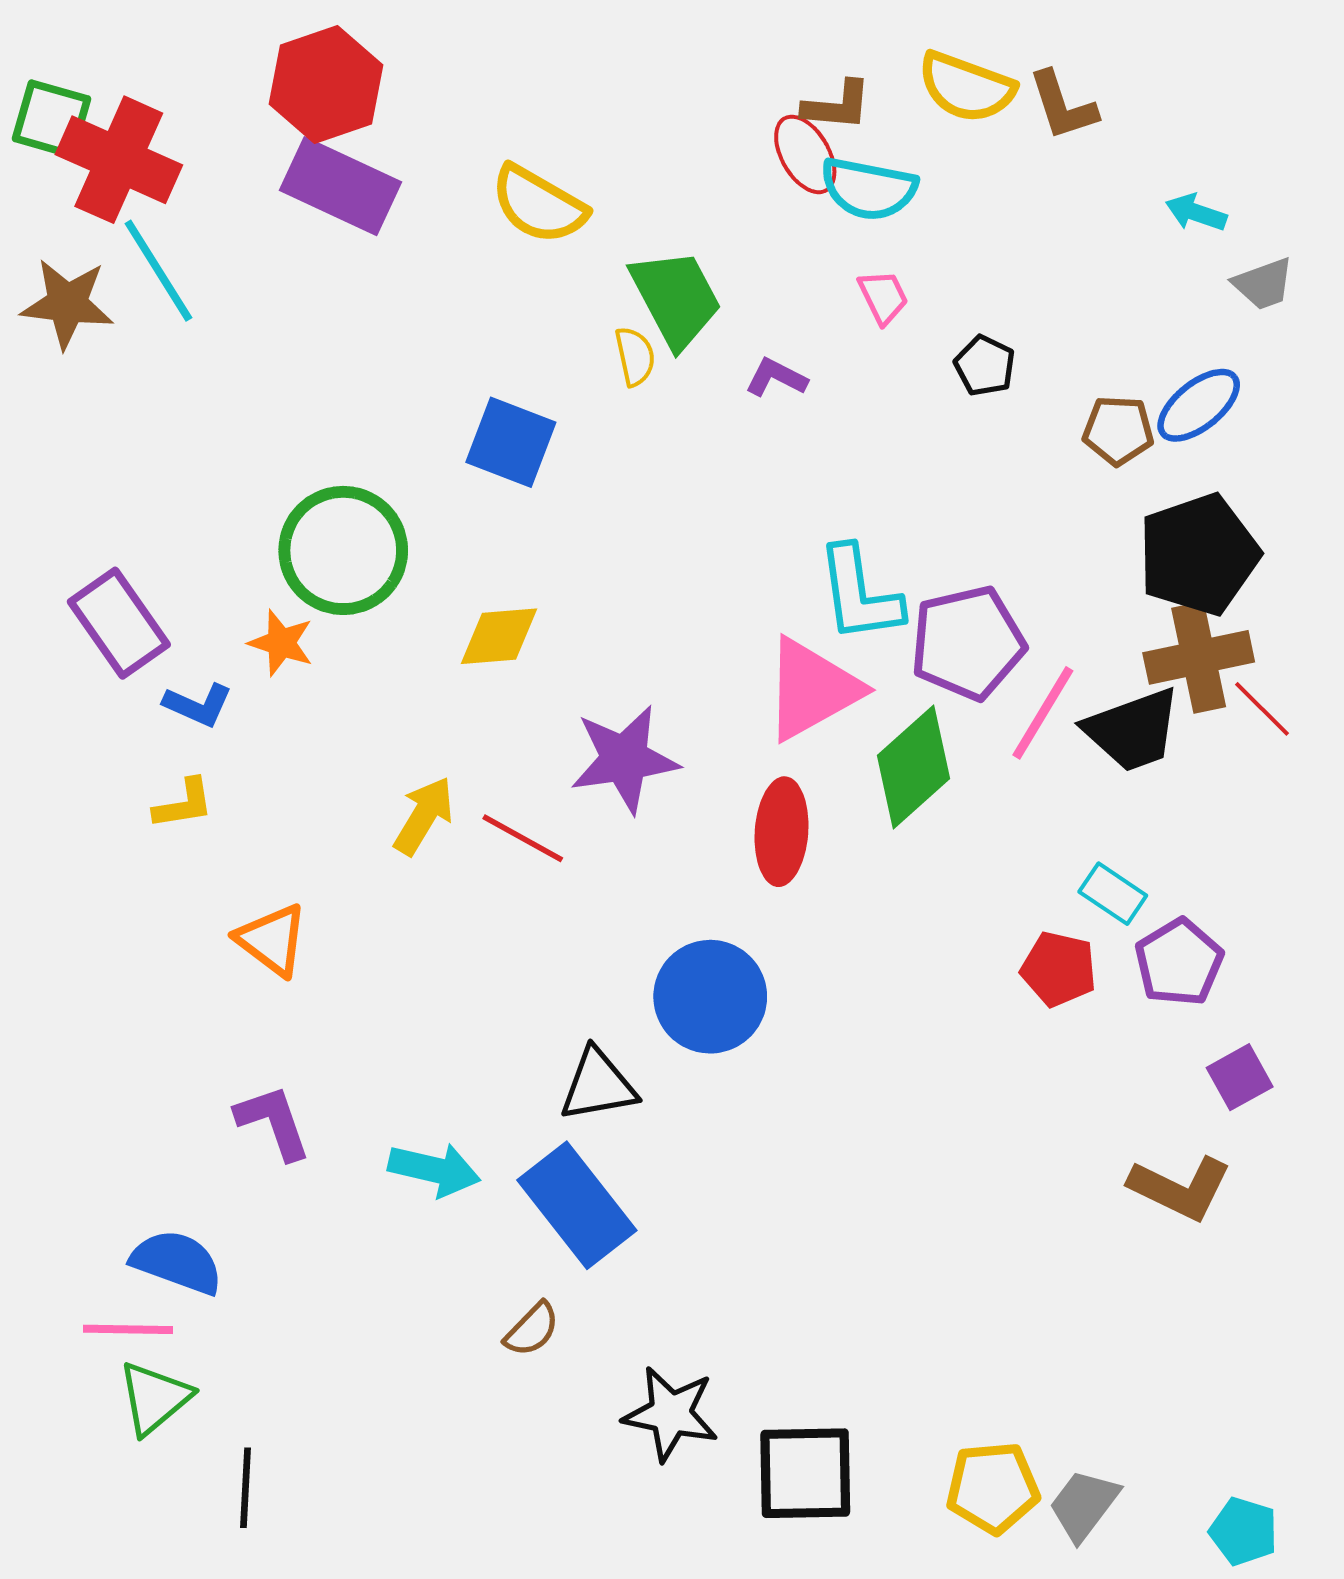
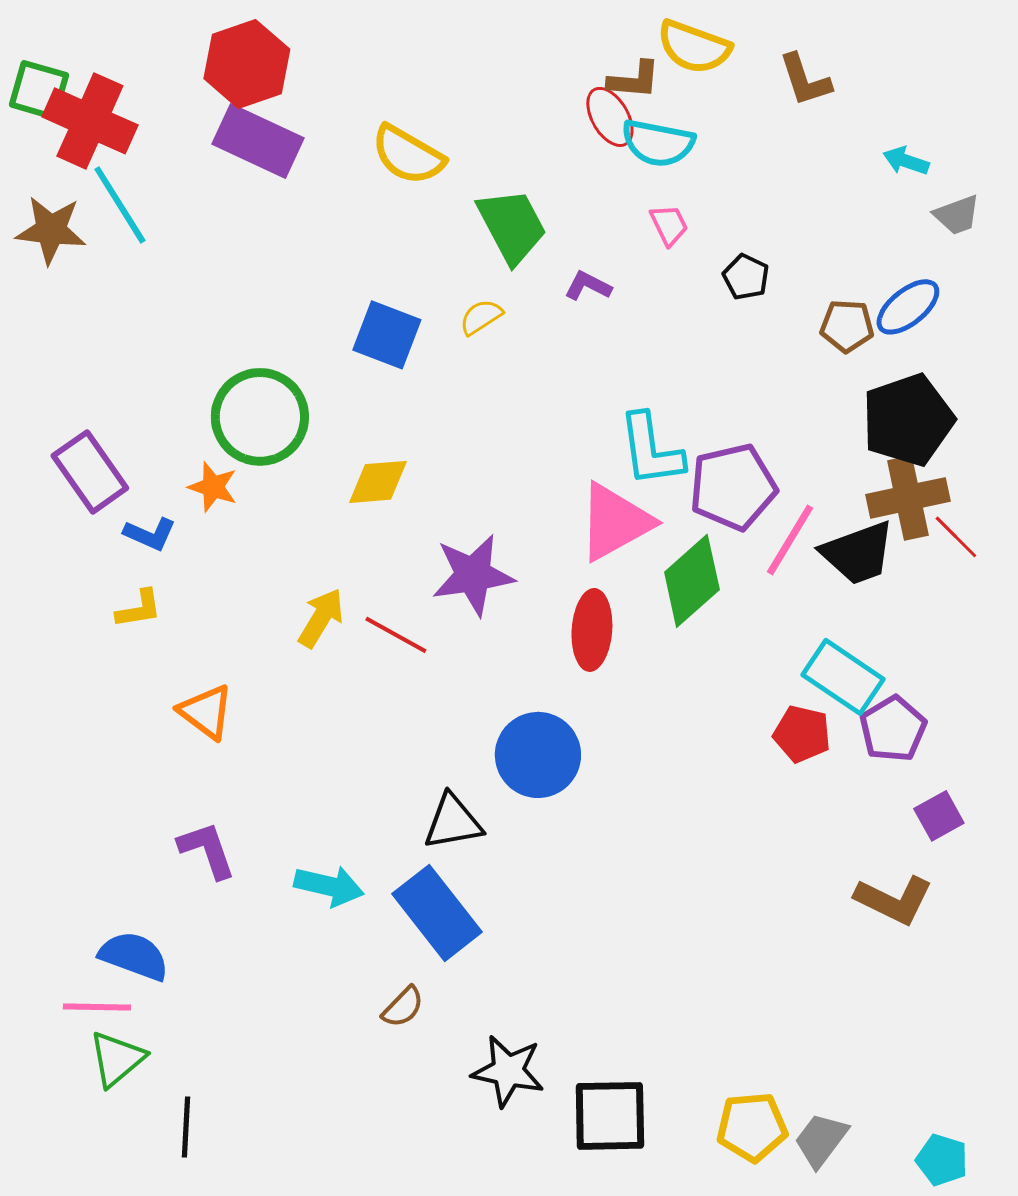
yellow semicircle: (966, 87) -> (694, 47), moved
yellow semicircle: (635, 356) -> (481, 317), moved, turned -111
cyan rectangle: (1113, 894) -> (843, 677), size x1.6

